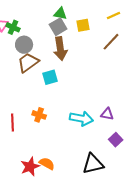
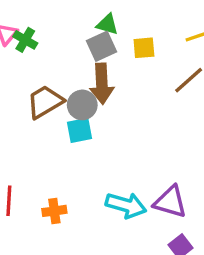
gray circle: (24, 45) -> (82, 105), moved
purple triangle: (107, 114) -> (170, 202), size x1.5
orange cross: (39, 115) -> (54, 211), moved, turned -32

